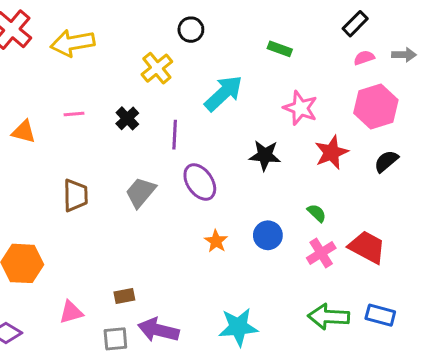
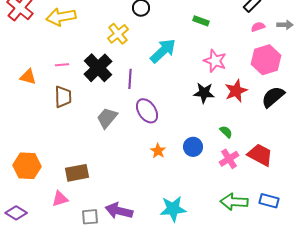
black cross: (127, 118) -> (98, 68), size x1.8
black star: (265, 155) -> (204, 93), moved
black semicircle: (386, 161) -> (273, 97), size x1.4
brown trapezoid: (75, 195) -> (63, 97), moved
brown rectangle: (124, 296) -> (77, 173), moved, size x1.6

